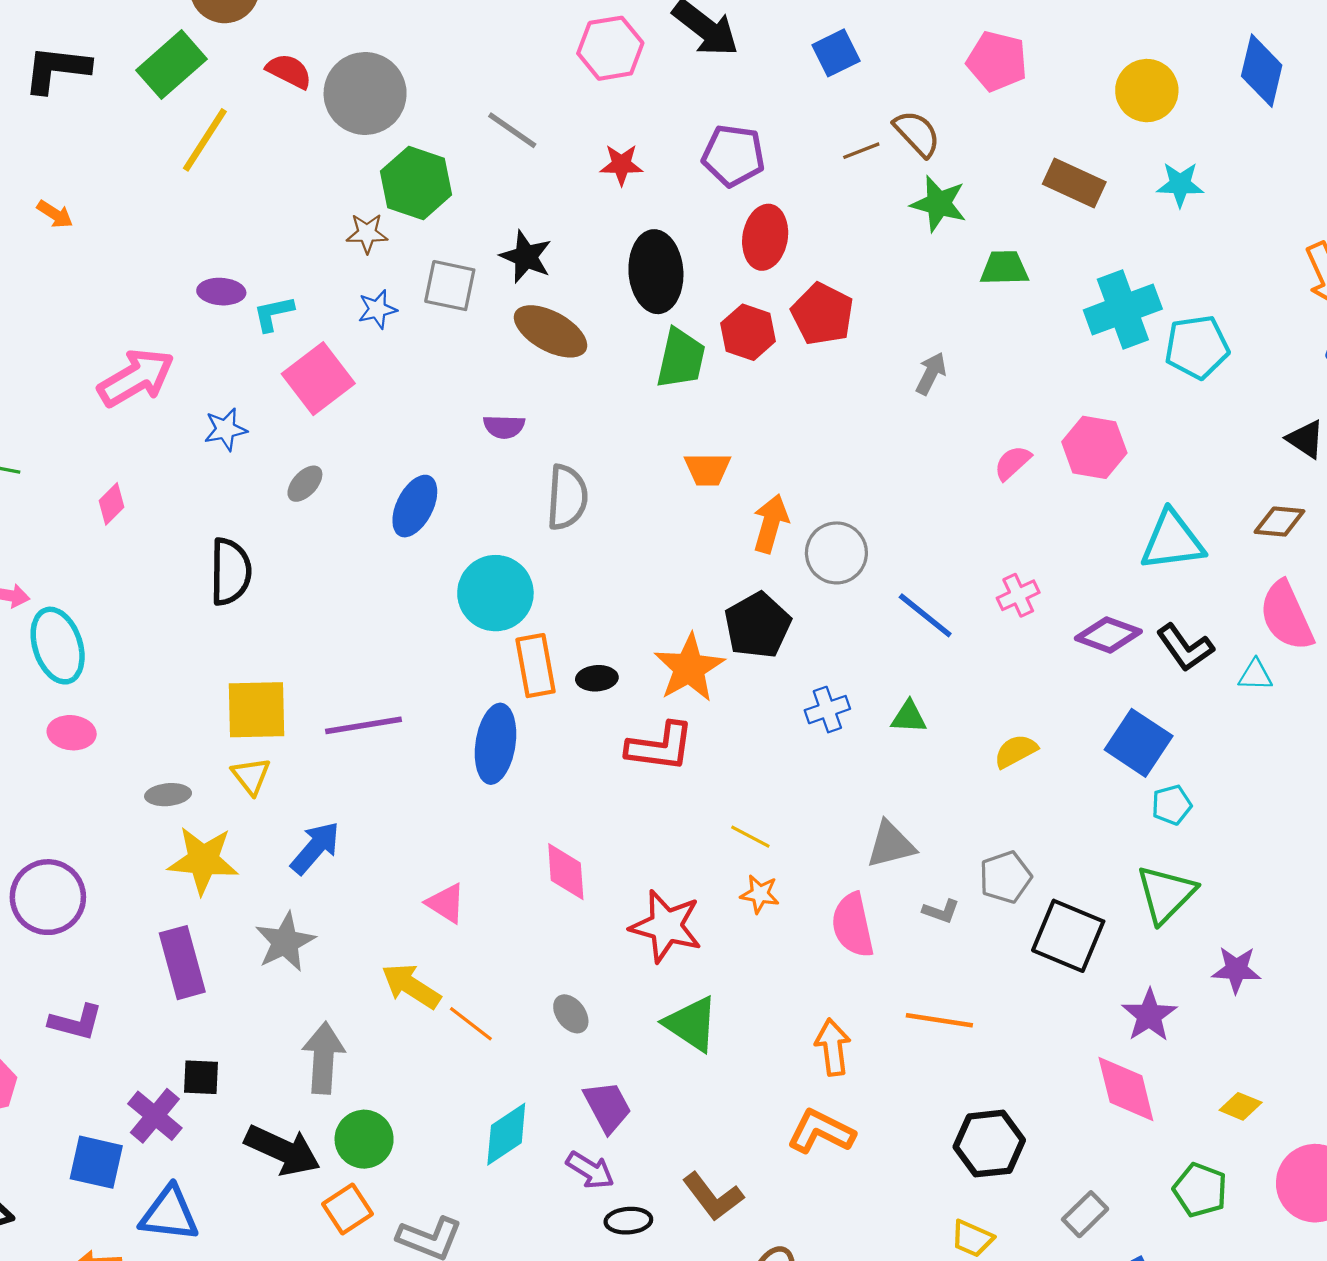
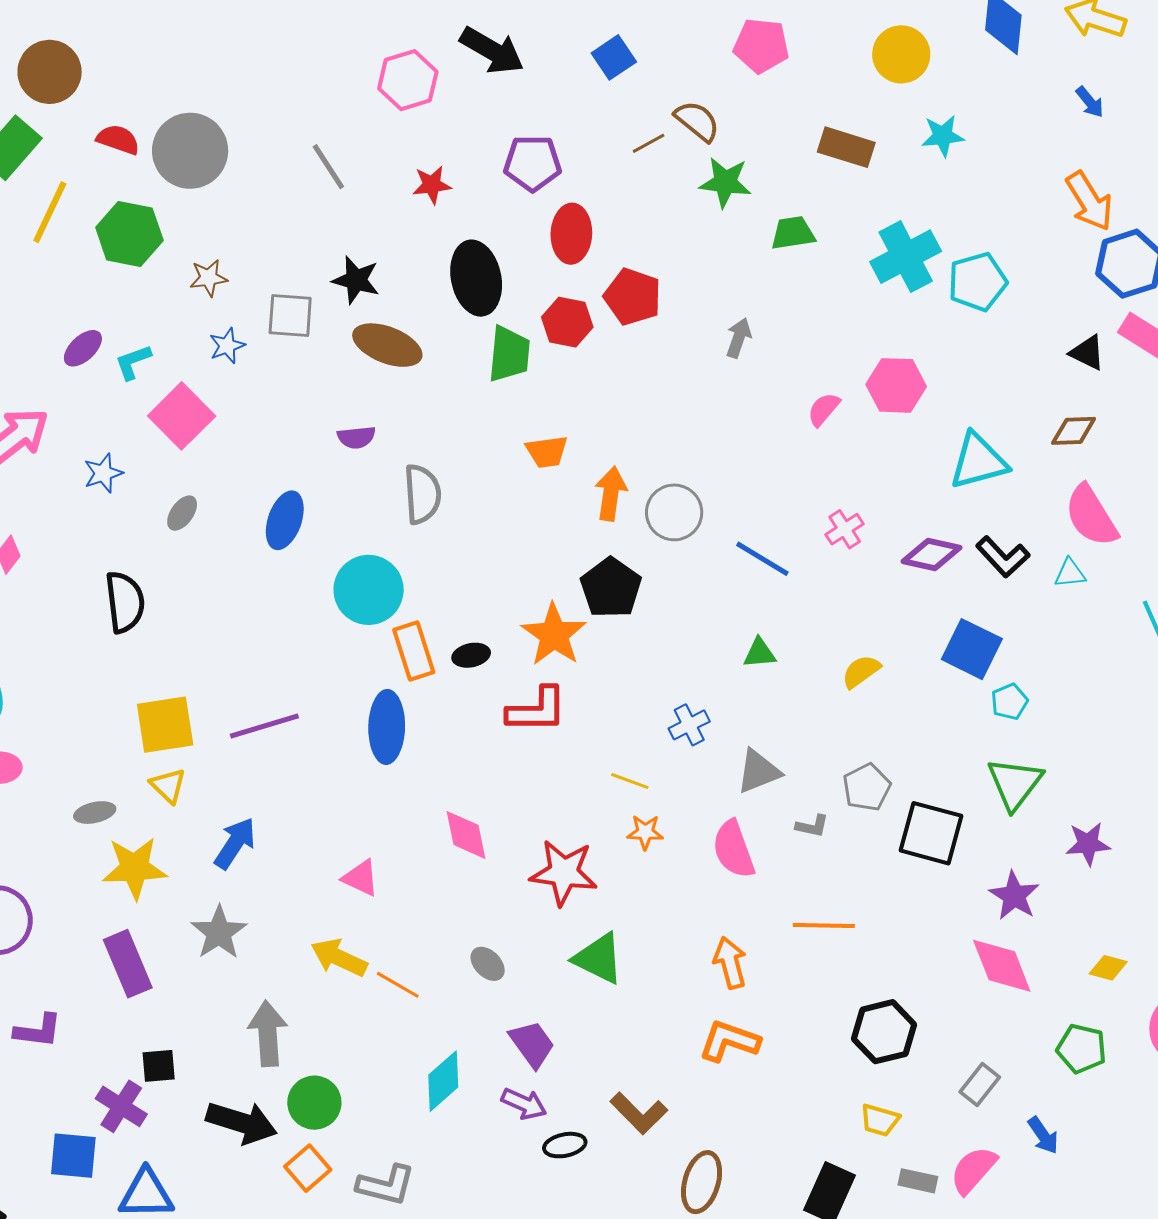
gray line: (512, 130) -> (328, 167), turned 30
green hexagon: (416, 183) -> (129, 234), moved
purple ellipse: (221, 292) -> (83, 348), turned -39
blue cross: (827, 710) -> (689, 725), moved

